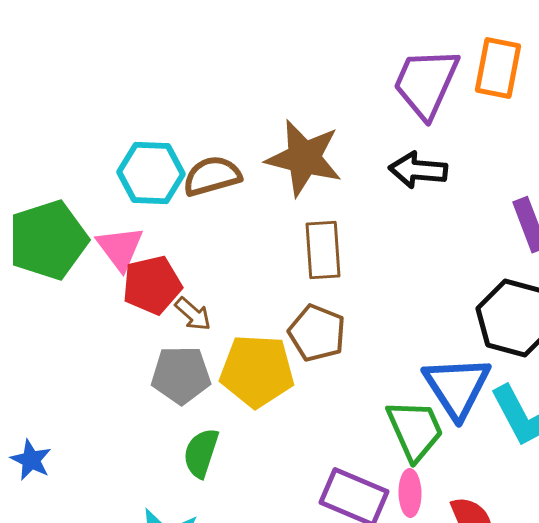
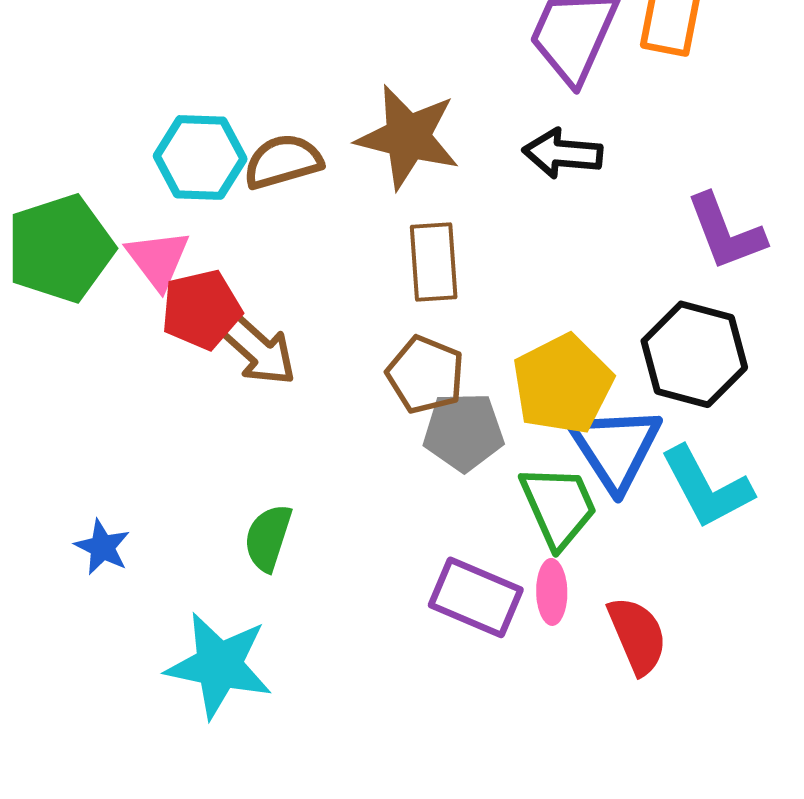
brown arrow: (193, 314) -> (257, 349), size x1.6
yellow pentagon: (257, 371) -> (563, 384), moved, turned -30
gray pentagon: (181, 375) -> (463, 432), moved
blue star: (31, 460) -> (102, 547), moved

